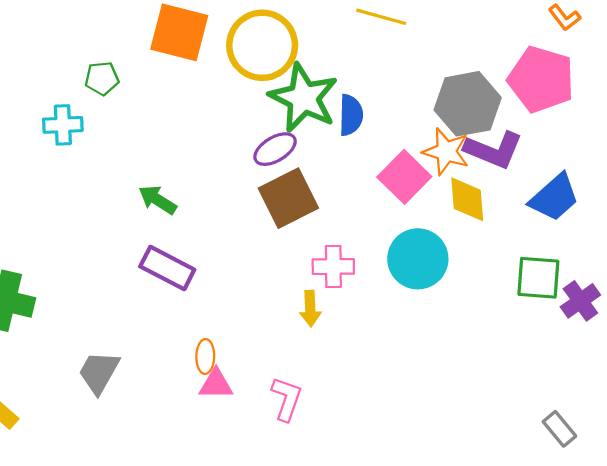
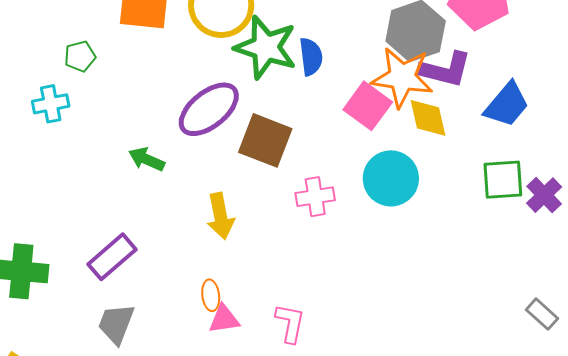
purple ellipse: (275, 149) -> (209, 109), moved, size x1.6
orange star: (446, 152) -> (402, 77), size x1.4
brown square: (288, 198) -> (265, 140), turned -34
purple rectangle: (167, 268) -> (112, 257), moved, turned -60
yellow arrow: (310, 309) -> (220, 216), moved, size x1.4

